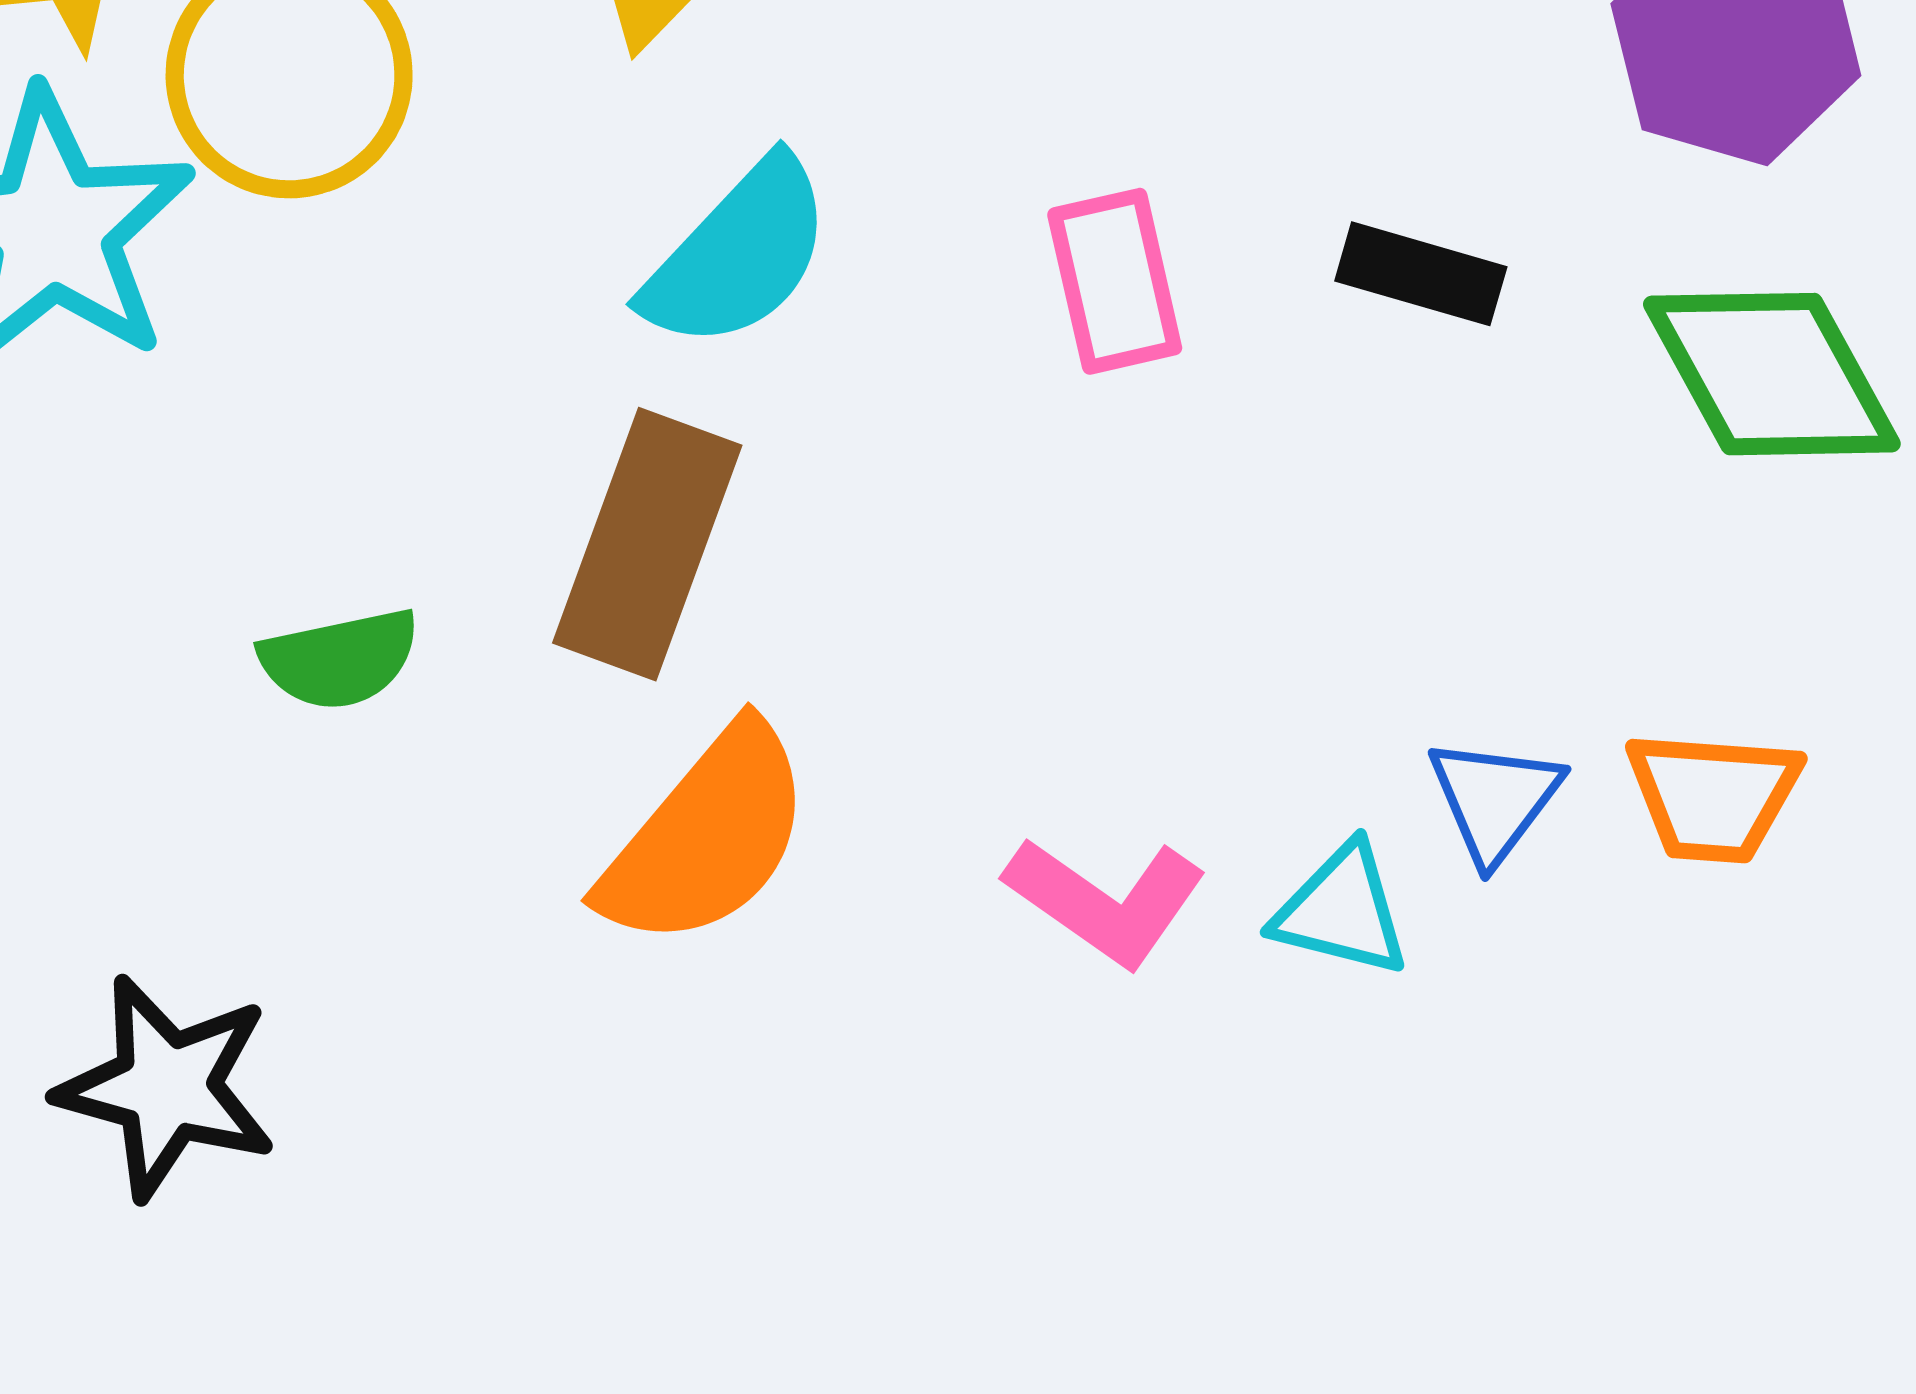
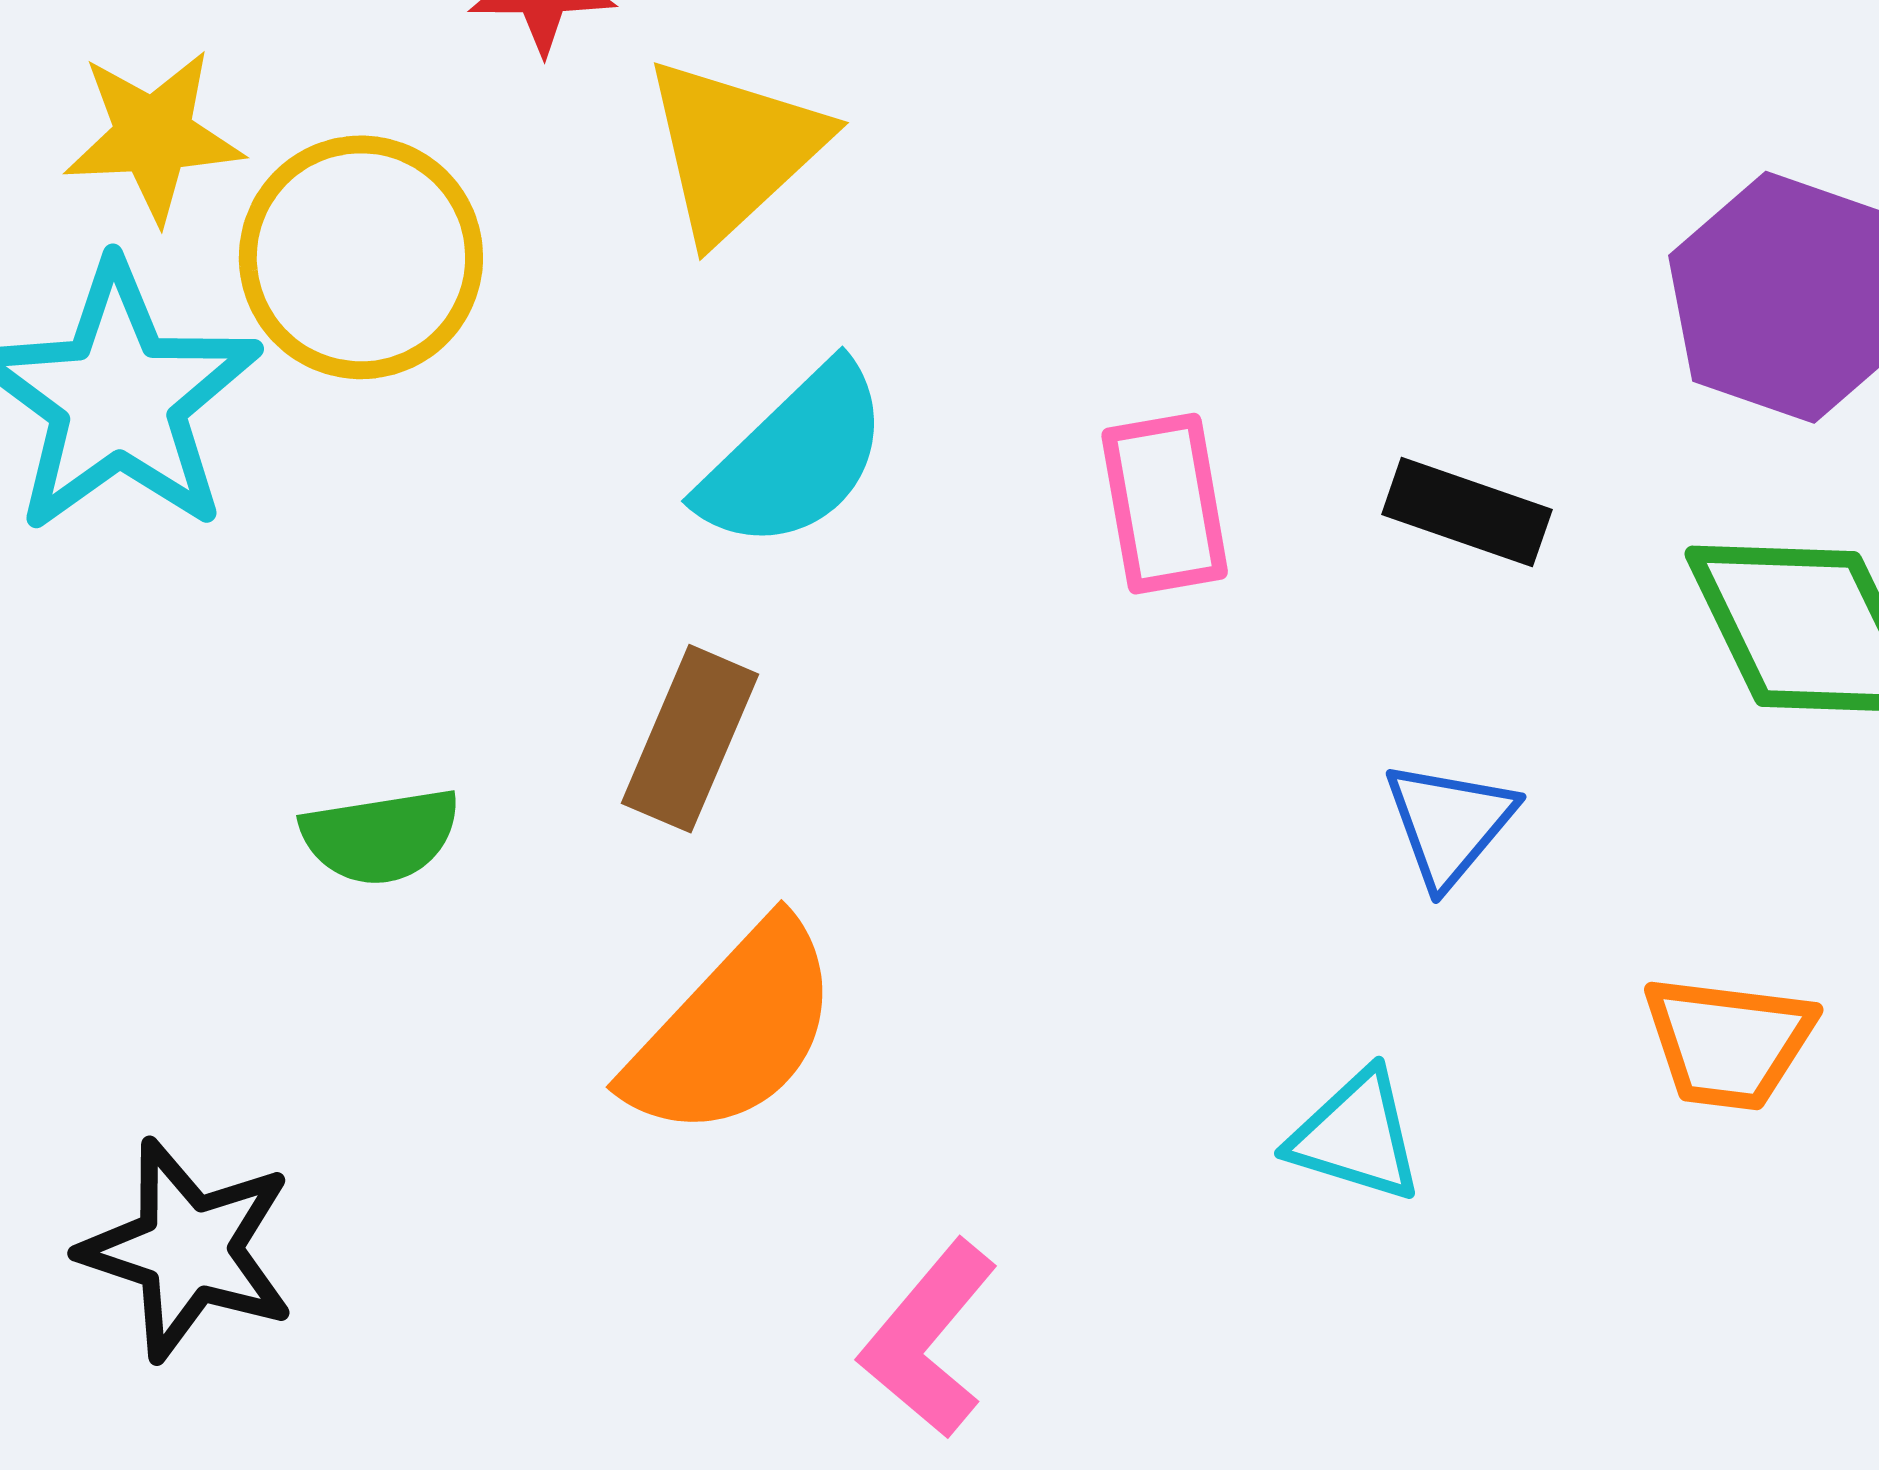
brown rectangle: (647, 544) -> (690, 739), size x0.7
blue triangle: (1495, 800) -> (1449, 823), moved
pink L-shape: (1106, 901) -> (929, 1339), moved, turned 92

